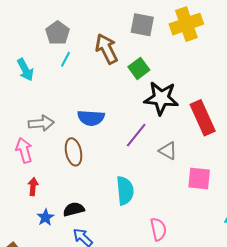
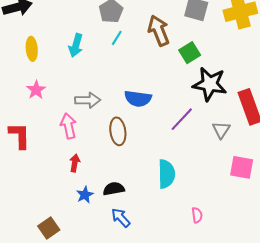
cyan arrow: (25, 70) -> (76, 45), turned 40
gray triangle: (168, 151) -> (221, 130), moved, turned 30
pink semicircle: (158, 229) -> (197, 215), size x0.7

